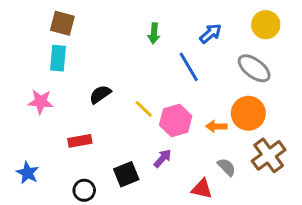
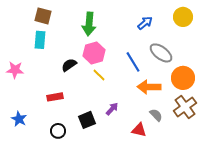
green arrow: (154, 33) -> (89, 24), moved, size x1.6
blue line: (189, 67) -> (133, 62), moved
gray ellipse: (254, 68) -> (161, 53), moved
pink star: (41, 102) -> (15, 70), moved
orange circle: (248, 113) -> (183, 78), moved
pink hexagon: (176, 121) -> (94, 53), moved
orange arrow: (216, 126) -> (149, 87), size x1.6

